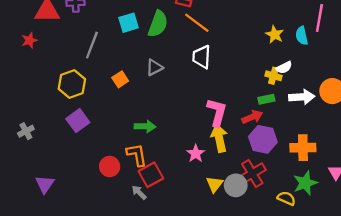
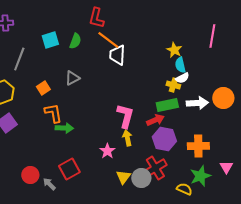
green semicircle: (158, 24) -> (75, 41), size x0.7
cyan semicircle: (302, 36) -> (180, 65), moved
white trapezoid: (202, 57) -> (117, 55), moved
green rectangle: (266, 99) -> (167, 105), size x1.5
yellow arrow: (219, 138) -> (127, 138), size x0.7
orange L-shape: (137, 155) -> (53, 113), moved
red circle: (110, 166) -> (30, 175), moved
gray arrow: (139, 192) -> (49, 184), moved

